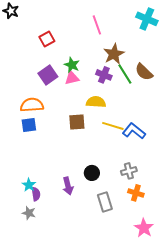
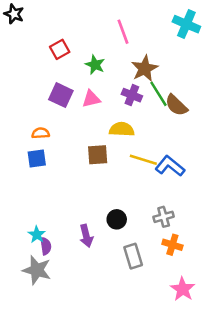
green star: (72, 65) -> (95, 65), moved
brown semicircle: (144, 72) -> (176, 105), moved
purple square: (48, 75) -> (61, 95), turned -30
orange semicircle: (32, 105) -> (41, 133), size x0.6
gray star: (29, 213) -> (37, 270), size x1.6

